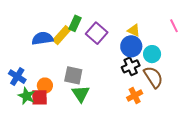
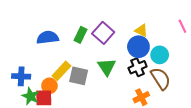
green rectangle: (75, 23) -> (81, 35), moved
yellow rectangle: (62, 35) -> (61, 71), moved
blue cross: (17, 77) -> (21, 76), turned -30
green triangle: (81, 94) -> (107, 67), moved

